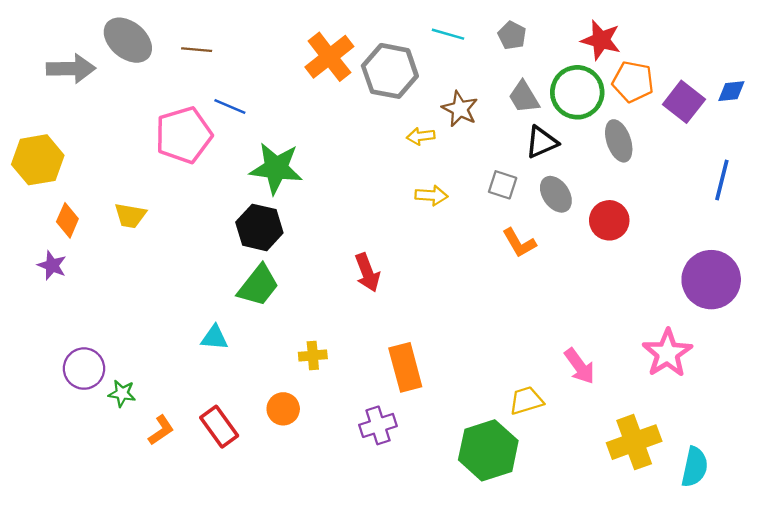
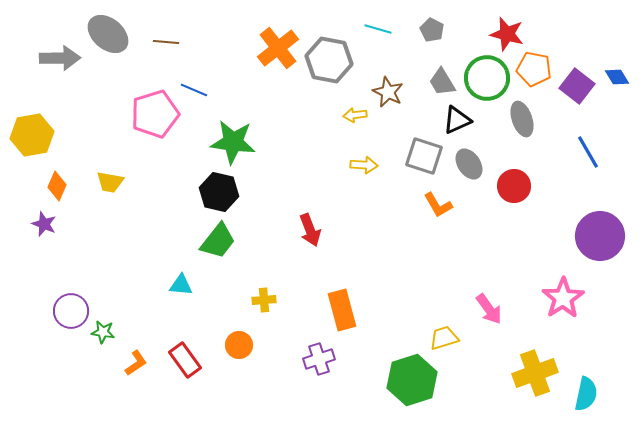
blue diamond: (731, 91) -> (617, 77), turned 65
blue line: (722, 180) -> (588, 152), moved, turned -44
gray square: (503, 185) -> (424, 156), size x1.5

